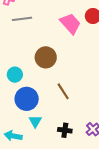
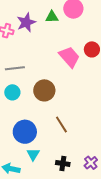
gray line: (22, 19) -> (15, 68), moved
cyan circle: (15, 75) -> (12, 92), moved

